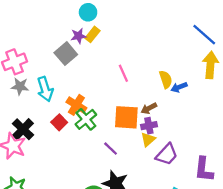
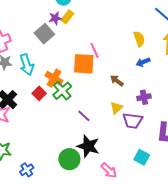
yellow semicircle: (166, 79) -> (139, 39), moved
brown arrow: (149, 108) -> (117, 81), turned 64
orange square: (126, 117) -> (84, 64), moved
purple cross: (149, 126) -> (144, 97), moved
purple trapezoid: (167, 154) -> (133, 121), turned 55

